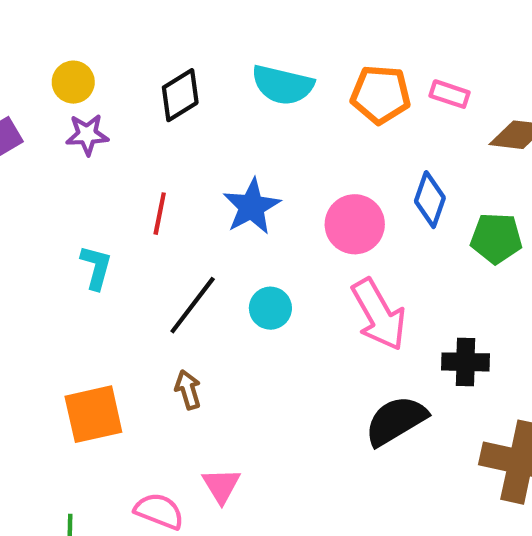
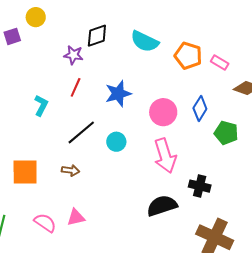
yellow circle: (73, 82) -> (36, 17), moved
purple star: (87, 135) -> (73, 55), moved
brown arrow: (188, 390) -> (71, 170), turned 102
pink triangle: (221, 485) -> (76, 217), turned 36

